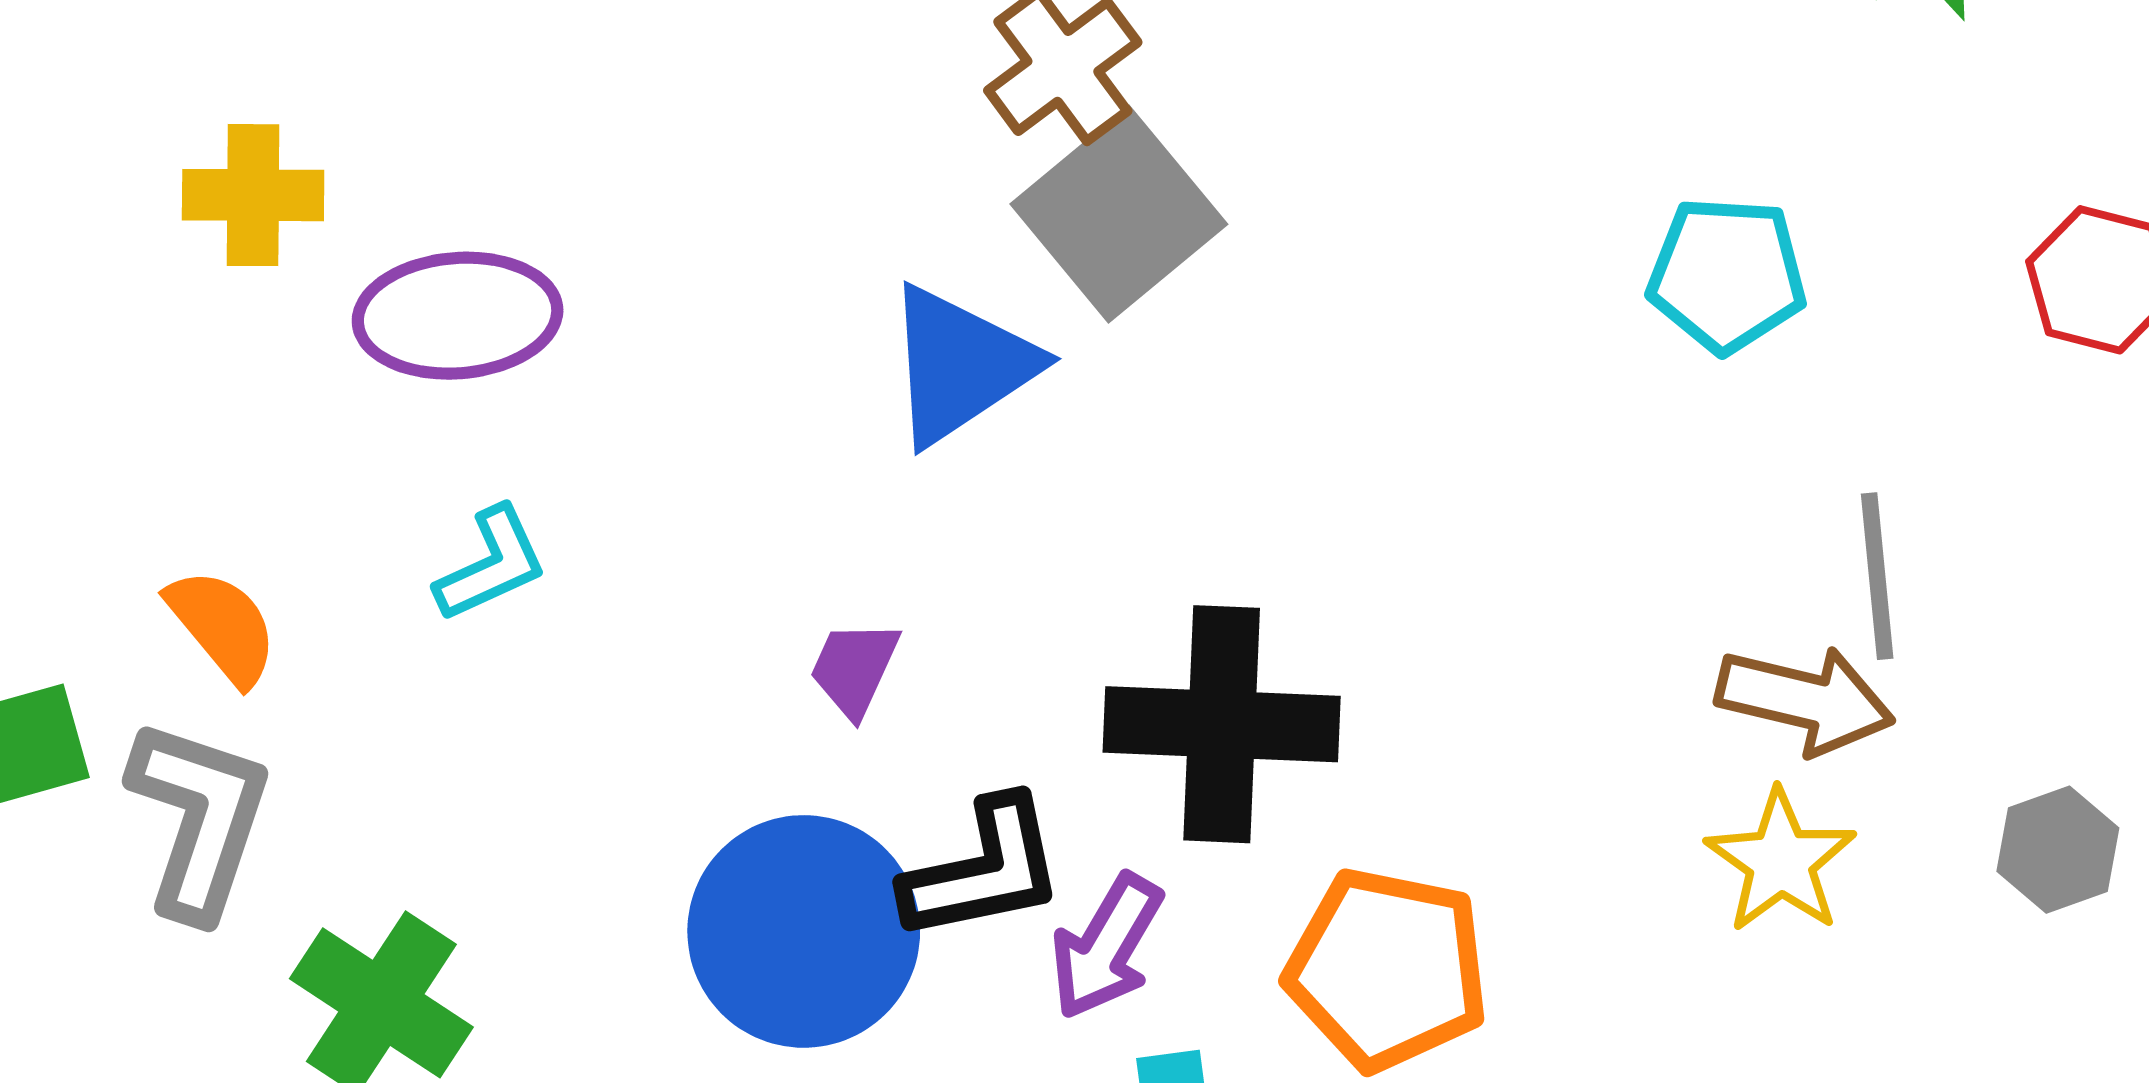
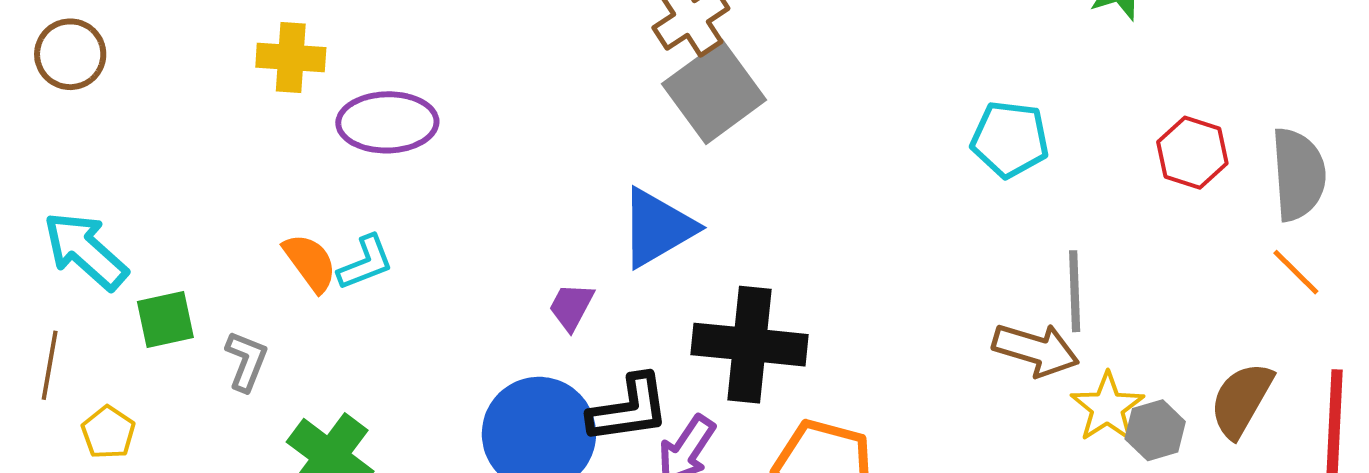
blue triangle: (960, 365) -> (657, 228), moved
cyan L-shape: (491, 564) -> (365, 263), moved
orange semicircle: (223, 626) -> (310, 263), moved
gray L-shape: (199, 819) -> (246, 361), size x0.6
yellow star: (1781, 861) -> (1107, 407), moved

